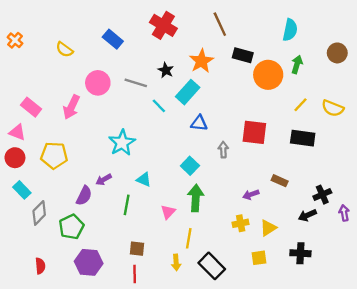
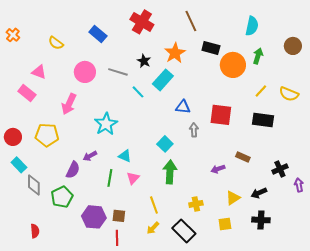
pink arrow: (71, 107) -> (69, 104), moved
blue triangle: (199, 123) -> (183, 107), moved
pink triangle: (17, 132) -> (39, 72), moved
pink triangle: (168, 212) -> (133, 178), moved
gray diamond: (39, 213) -> (34, 185), turned -45
black arrow: (307, 215) -> (259, 193), moved
yellow cross: (241, 223) -> (196, 204), moved
yellow line: (189, 238) -> (154, 205), moved, turned -30
purple hexagon: (89, 262) -> (94, 217), moved
yellow arrow: (176, 262) -> (153, 228), turned 48

